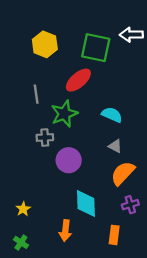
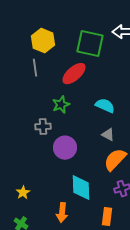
gray line: (36, 94) -> (35, 68), moved
green star: (64, 114) -> (61, 105), size x0.7

